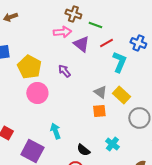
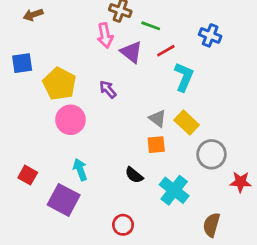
pink arrow: (62, 32) -> (105, 35), turned 84
blue cross: (138, 43) -> (210, 35), moved
cyan arrow: (55, 131) -> (80, 170), moved
cyan cross: (112, 144) -> (174, 190), size x1.5
black semicircle: (83, 150) -> (134, 175), moved

